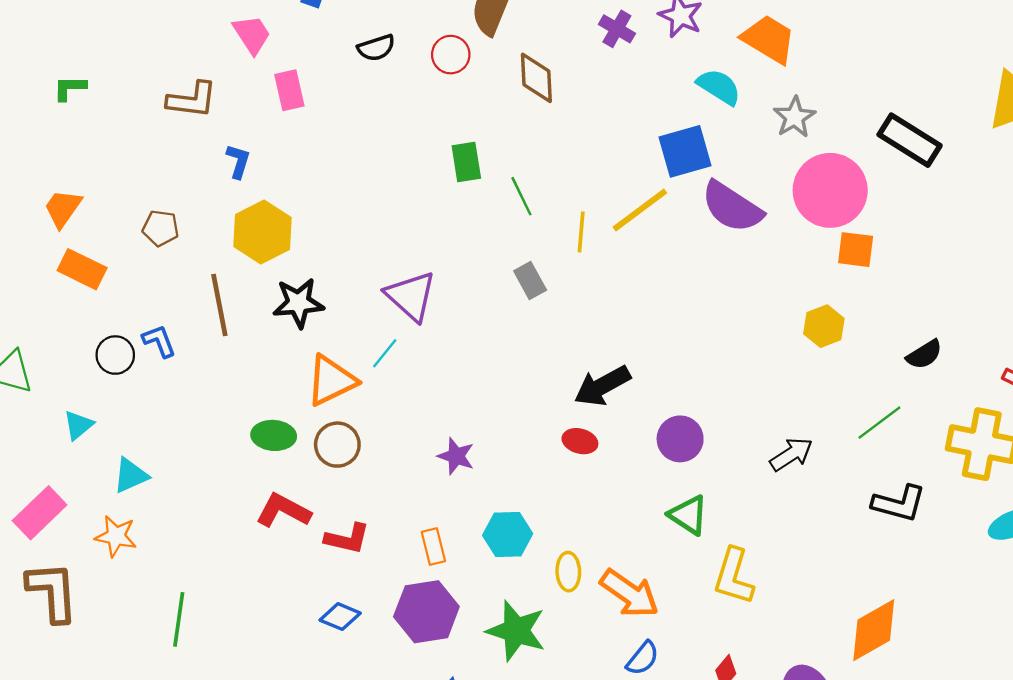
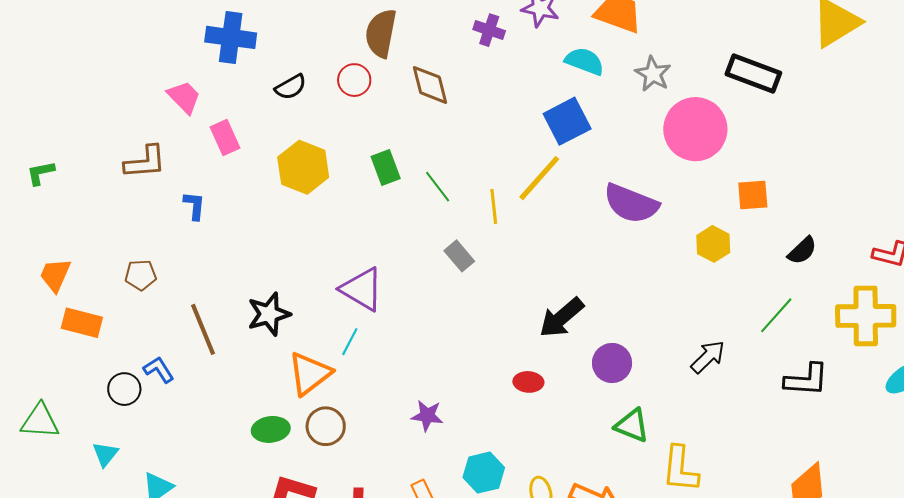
purple semicircle: (732, 207) -> (631, 204), moved
yellow hexagon: (262, 232) -> (303, 167), moved
orange square: (856, 250) -> (753, 195), moved
black arrow: (602, 386) -> (562, 318), moved

